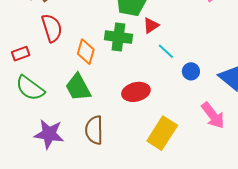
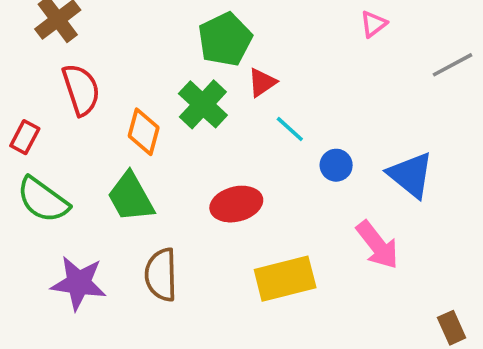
green cross: (118, 37) -> (203, 104), turned 36
red rectangle: (21, 54) -> (25, 137), turned -42
yellow rectangle: (162, 133) -> (285, 279), turned 44

